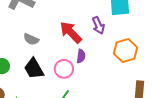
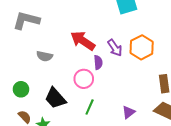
purple arrow: (98, 25) -> (115, 48), moved
black trapezoid: (34, 69) -> (55, 98), moved

